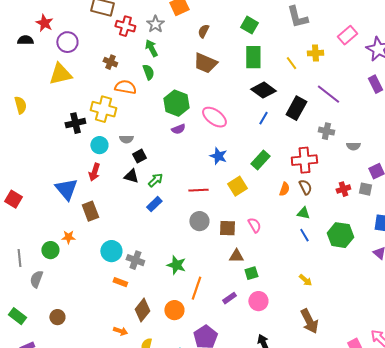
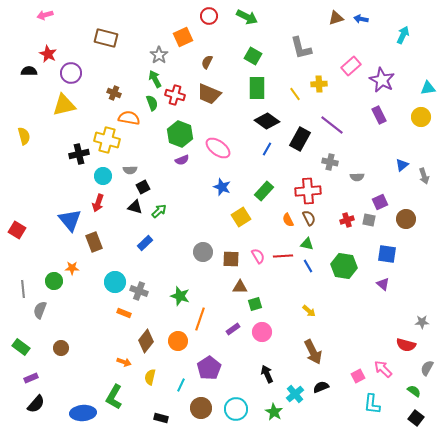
red cross: (125, 26) -> (175, 95), moved
orange semicircle: (284, 189) -> (288, 220), turned 136
red line: (198, 190) -> (283, 256), moved
blue rectangle: (154, 204) -> (145, 243), moved

